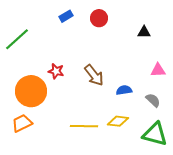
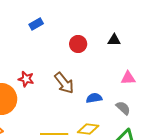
red circle: (99, 18) -> (78, 44), moved

